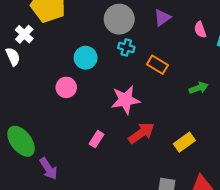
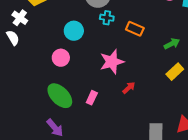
red arrow: (141, 133) -> (129, 88), size x0.6
green ellipse: (21, 141) -> (60, 96), moved
yellow rectangle: (184, 142) -> (175, 72), moved

